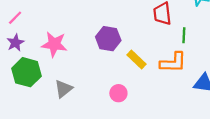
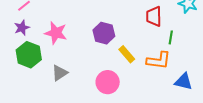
pink circle: (118, 93) -> (108, 82), size x1.5

